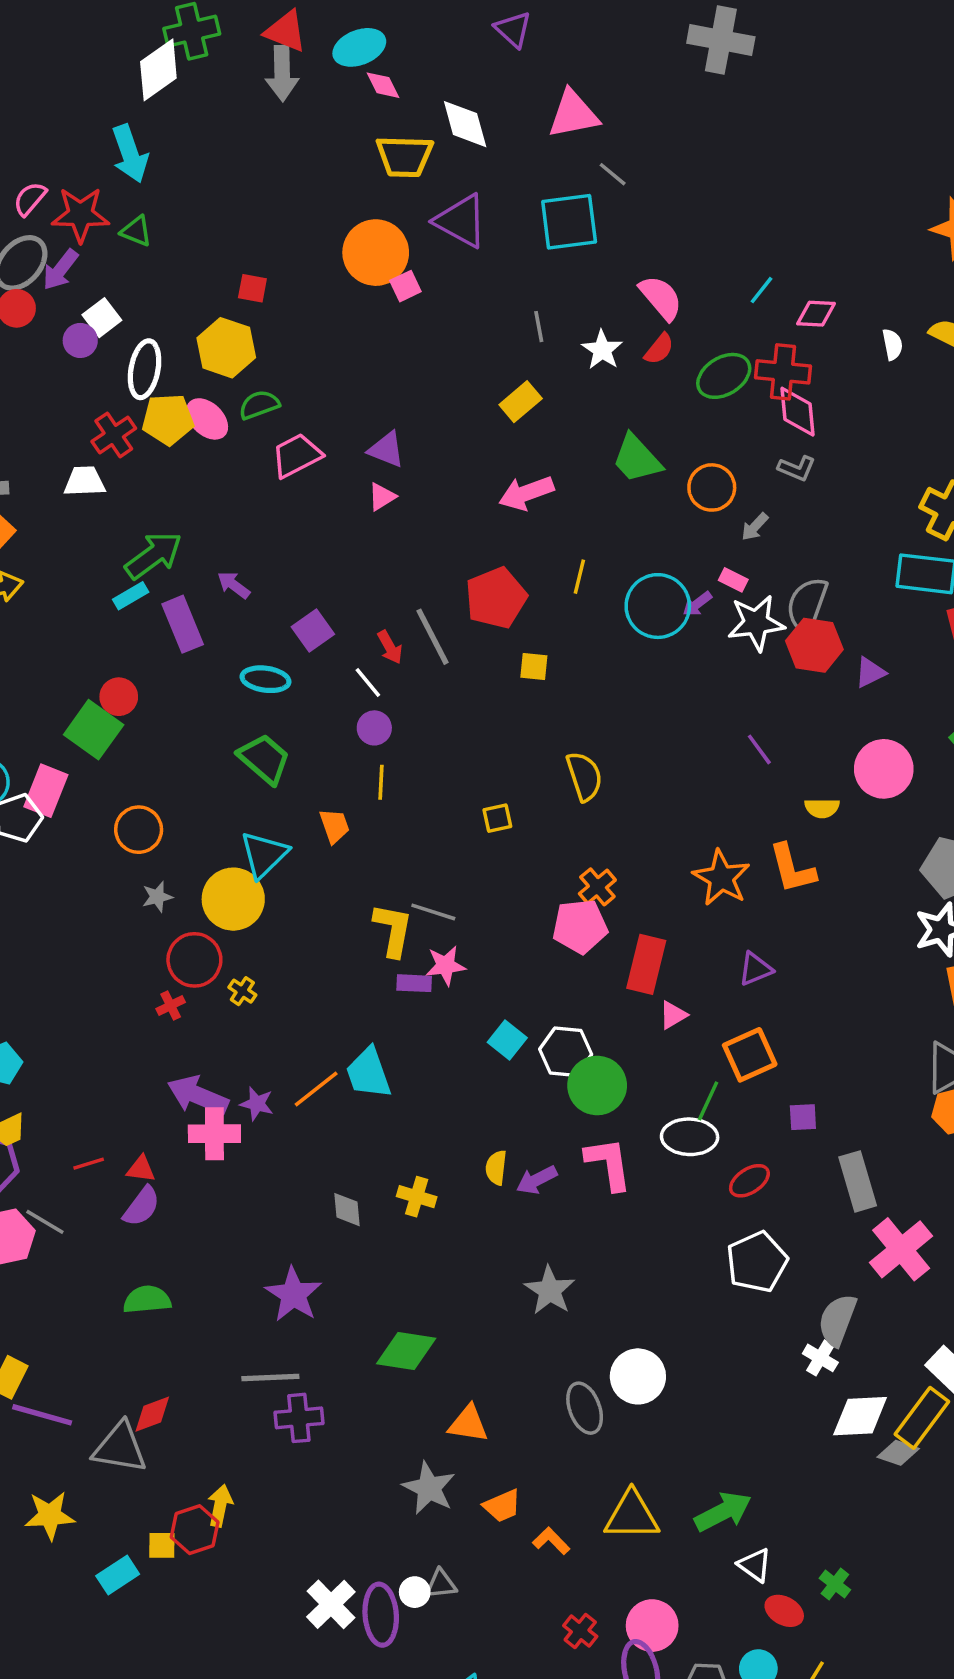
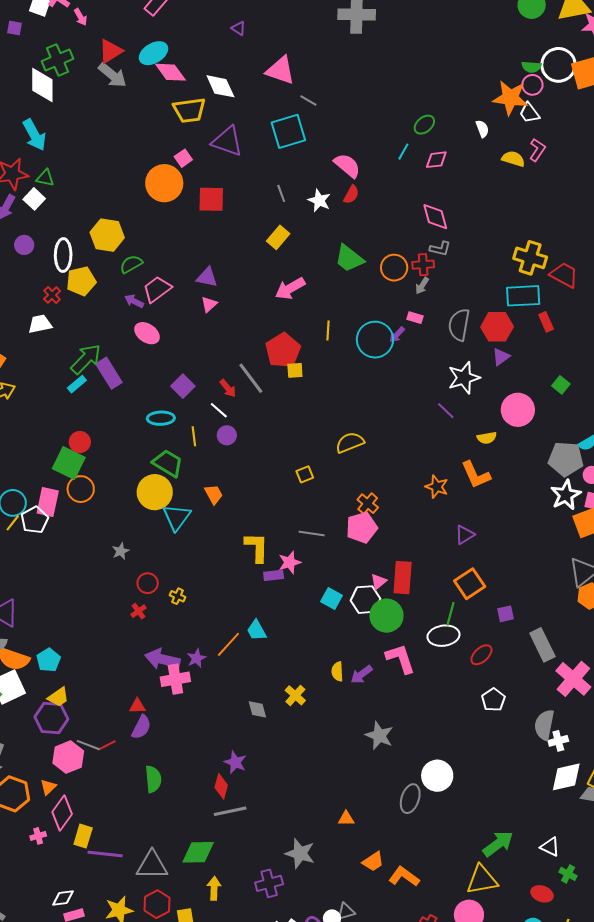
purple triangle: (513, 29) -> (239, 28), size x0.7
red triangle: (286, 31) -> (110, 51), turned -44
white diamond: (158, 70) -> (42, 85), turned -45
gray arrow: (282, 73) -> (112, 75), turned -40
pink diamond: (383, 85) -> (170, 72), size x1.5
pink triangle: (573, 114) -> (280, 70), turned 40
orange circle: (376, 253) -> (164, 183), moved
pink square: (405, 286) -> (183, 158), moved
red square: (252, 288) -> (211, 199), moved, size x1.6
white square: (102, 318) -> (34, 199), moved
white semicircle: (892, 344) -> (482, 129), moved
red cross: (783, 372) -> (423, 265), moved, size x0.7
green ellipse: (724, 376) -> (424, 125), moved, size x0.7
pink ellipse: (207, 419) -> (147, 333), moved
red cross: (114, 435) -> (52, 295), size x0.7
purple arrow: (234, 585) -> (134, 301), moved
white star: (756, 623) -> (464, 378), moved
purple rectangle: (183, 624) -> (109, 373), moved
red hexagon: (814, 645) -> (497, 327), moved
yellow square: (534, 666) -> (295, 370), moved
yellow semicircle: (584, 776) -> (350, 443), turned -84
yellow line: (381, 782) -> (194, 436), moved
orange circle: (139, 830) -> (81, 489), moved
orange star: (721, 878) -> (437, 487), size x0.7
yellow circle: (233, 899) -> (155, 492), moved
gray line: (433, 912) -> (312, 533), moved
red circle: (194, 960) -> (148, 583), size x0.7
red rectangle: (646, 964) -> (403, 578), moved
pink triangle: (673, 1015) -> (379, 582), moved
cyan trapezoid: (369, 1073) -> (256, 630), size x0.7
purple star: (257, 1104) -> (196, 658), turned -30
red line: (89, 1164) -> (107, 745), moved
yellow cross: (417, 1197) -> (295, 695), turned 35
white pentagon: (757, 1262) -> (493, 700), size x0.7
purple star: (293, 1294) -> (235, 762), size x0.7
green semicircle: (147, 1300) -> (153, 779), turned 100
green diamond: (406, 1351) -> (198, 852), moved
white cross: (820, 1358) -> (558, 741), moved, turned -36
gray ellipse: (585, 1408) -> (410, 799), turned 48
red diamond: (152, 1414) -> (221, 786), moved, turned -45
purple cross: (299, 1418) -> (269, 883), moved
orange triangle: (468, 1424) -> (346, 819), size x0.7
gray star: (429, 1488) -> (300, 853), moved
yellow triangle: (632, 1516) -> (482, 880), moved
red hexagon: (195, 1530) -> (157, 904), moved
orange L-shape: (551, 1541) -> (404, 877), size x1.4
white triangle: (755, 1565) -> (550, 847), moved

